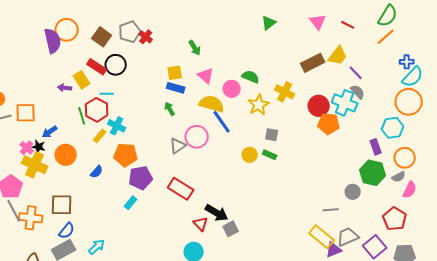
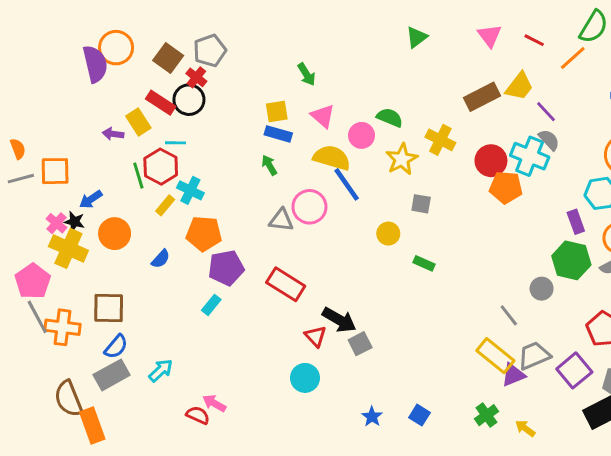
red cross: (146, 37) -> (196, 77), moved
orange line: (386, 37) -> (573, 58), moved
gray triangle: (178, 146) -> (281, 220), turned 42
green rectangle: (270, 155) -> (424, 263), moved
gray line: (331, 210) -> (509, 315), turned 56

